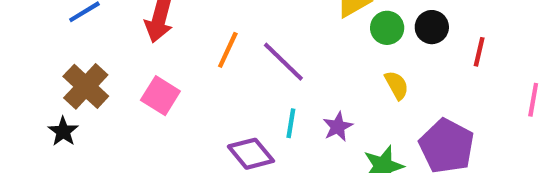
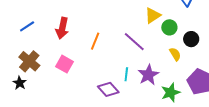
black circle: (432, 27) -> (191, 39), moved
purple line: (283, 62) -> (134, 42), moved
purple star: (338, 127) -> (148, 75), size x1.5

